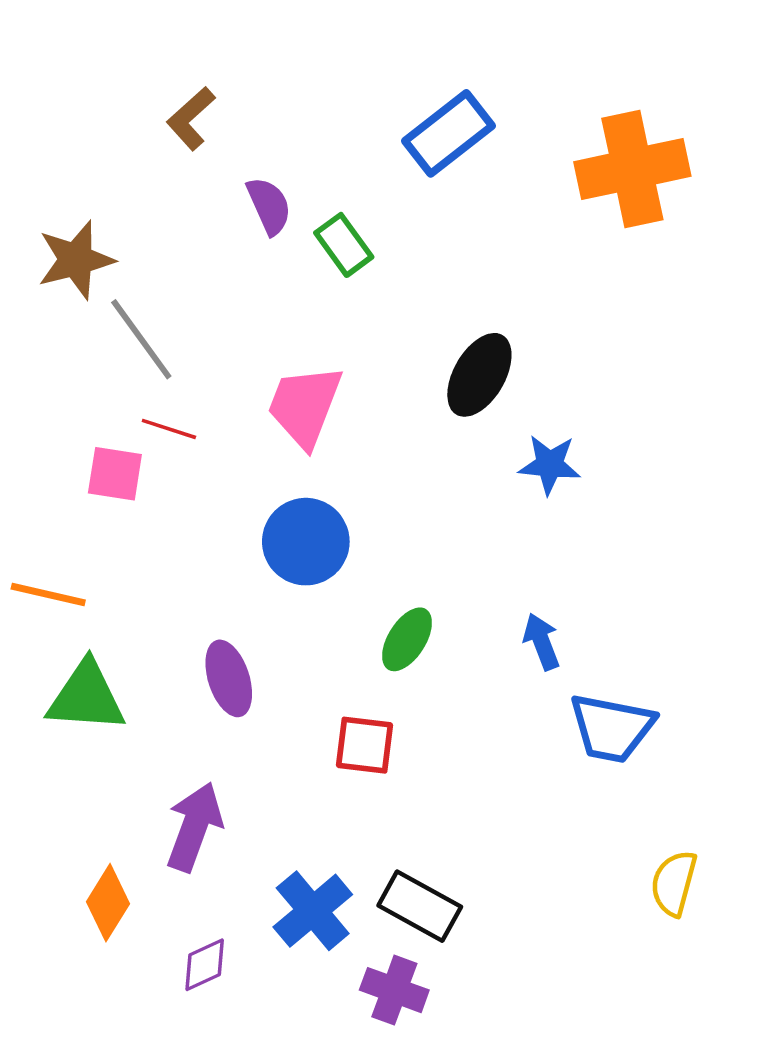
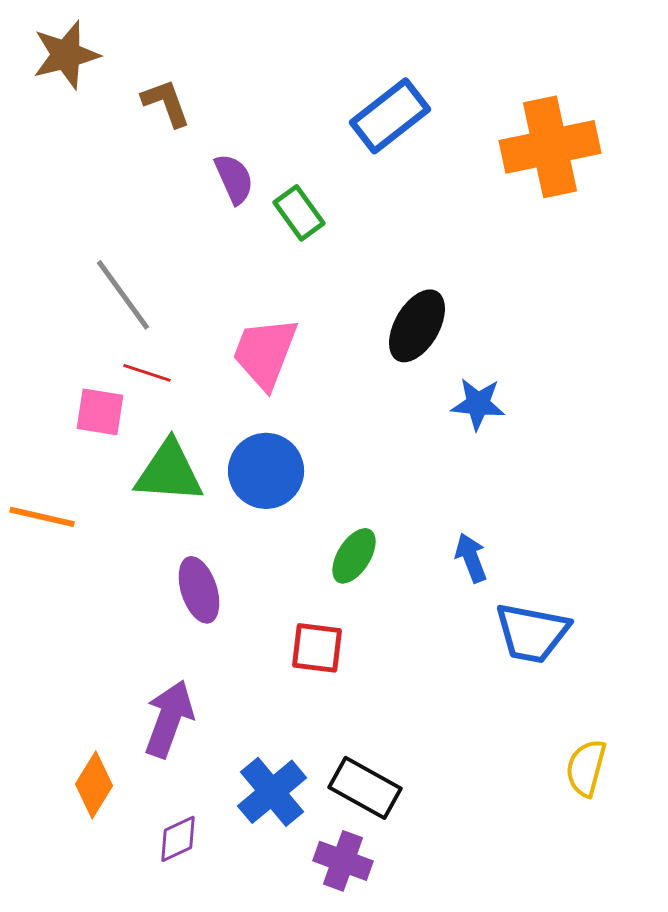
brown L-shape: (191, 118) -> (166, 103), turned 112
brown star: (76, 260) -> (66, 55), moved
green triangle: (86, 697) -> (169, 472), moved

